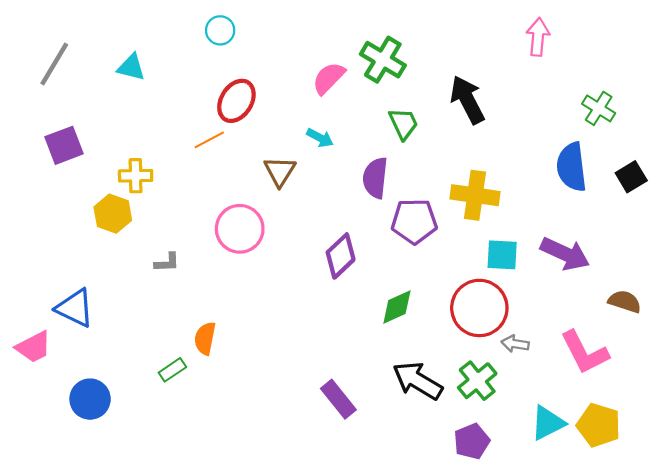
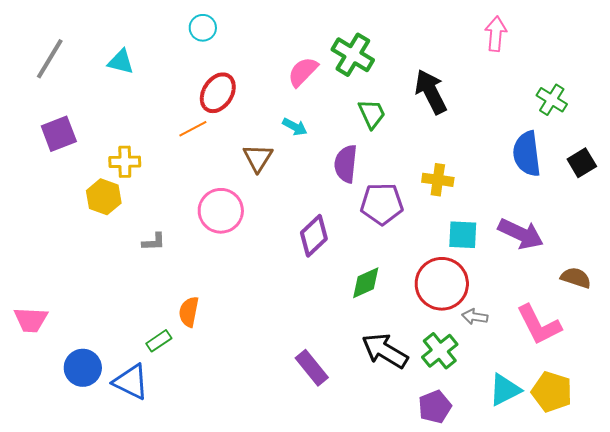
yellow cross: (475, 195) -> (438, 180), size x0.7
blue triangle: (75, 308) -> (131, 382), moved
pink trapezoid: (34, 347) -> (31, 320), turned 30

